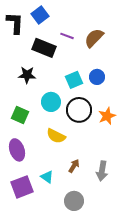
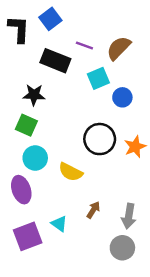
cyan square: (74, 80) -> (98, 78), moved
cyan circle: (51, 102) -> (35, 158), moved
green square: (20, 115) -> (26, 125), moved
gray circle: (74, 201) -> (122, 248), moved

